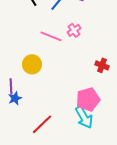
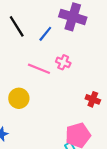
pink cross: (74, 30) -> (63, 62), turned -32

